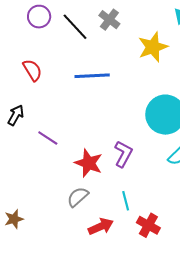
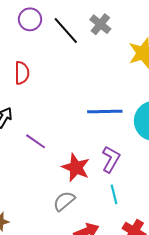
red semicircle: (32, 70) -> (22, 73), turned 30
blue line: (92, 76) -> (105, 111), moved
cyan line: (126, 201) -> (114, 194), moved

